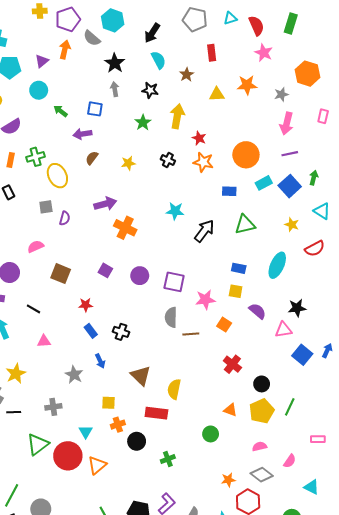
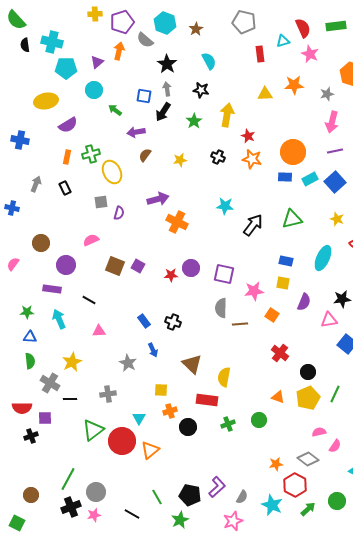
cyan triangle: (230, 18) -> (283, 41), moved
green rectangle: (291, 24) -> (336, 26), turned 66
black arrow: (152, 33) -> (163, 112), moved
brown star: (187, 75) -> (196, 29), moved
blue square: (95, 109) -> (144, 96), moved
blue rectangle: (229, 191) -> (285, 177), moved
purple square: (105, 270) -> (138, 266), moved
red star: (86, 305) -> (171, 275), moved
purple semicircle: (257, 311) -> (304, 302), turned 72
pink semicircle: (260, 446) -> (319, 432), moved
green cross: (168, 459) -> (228, 424), moved

